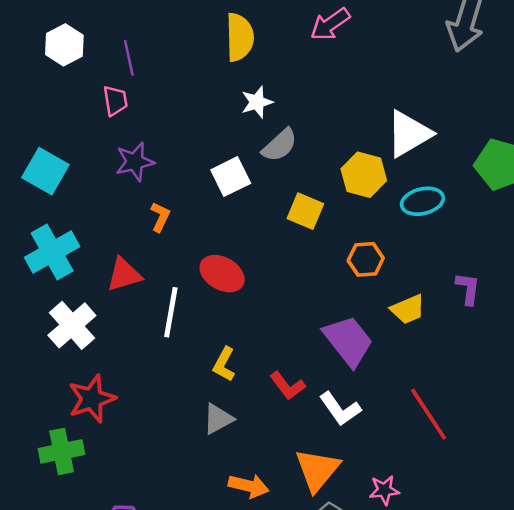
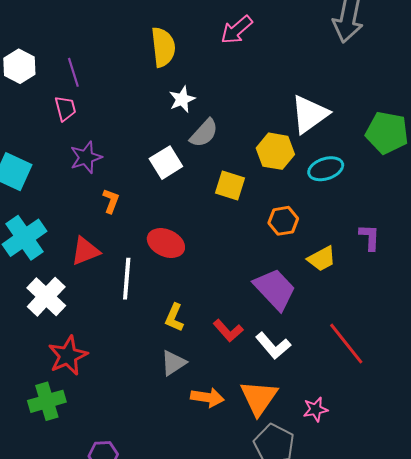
orange arrow: (249, 486) -> (207, 397), moved

